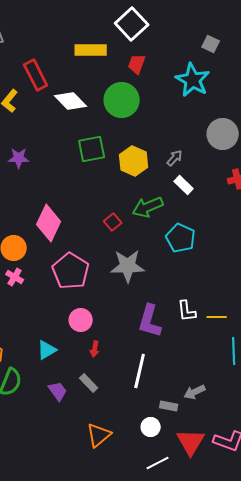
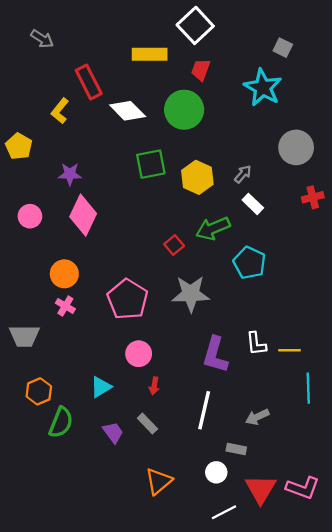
pink diamond: (49, 223) -> (83, 215), moved
gray arrow: (195, 392) -> (257, 417), moved

